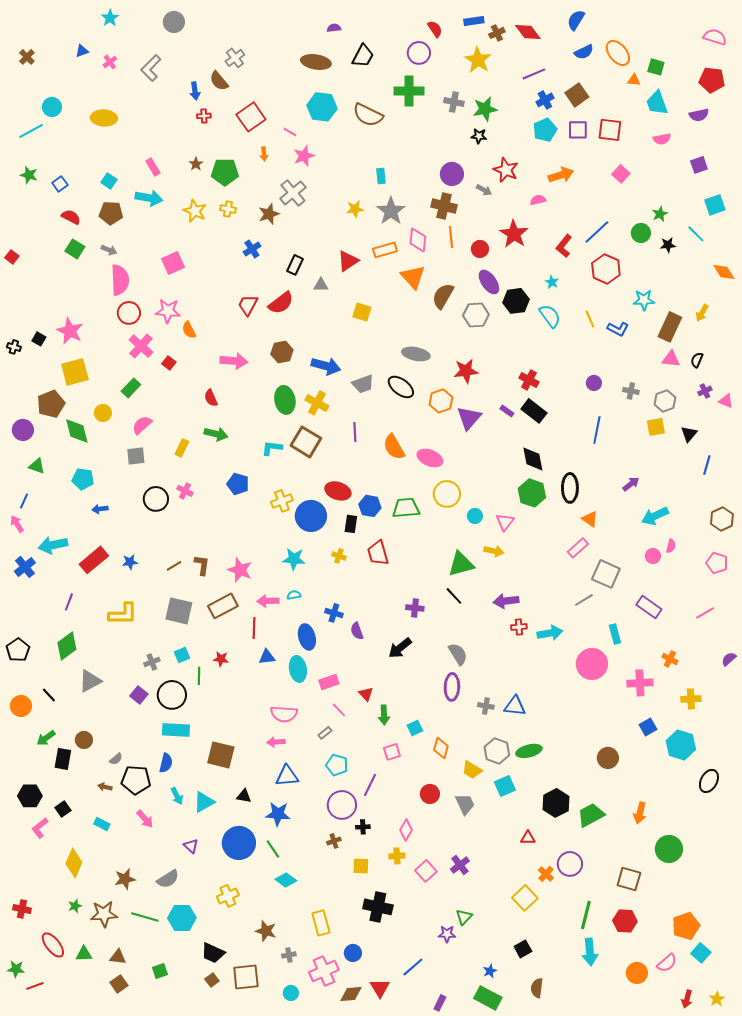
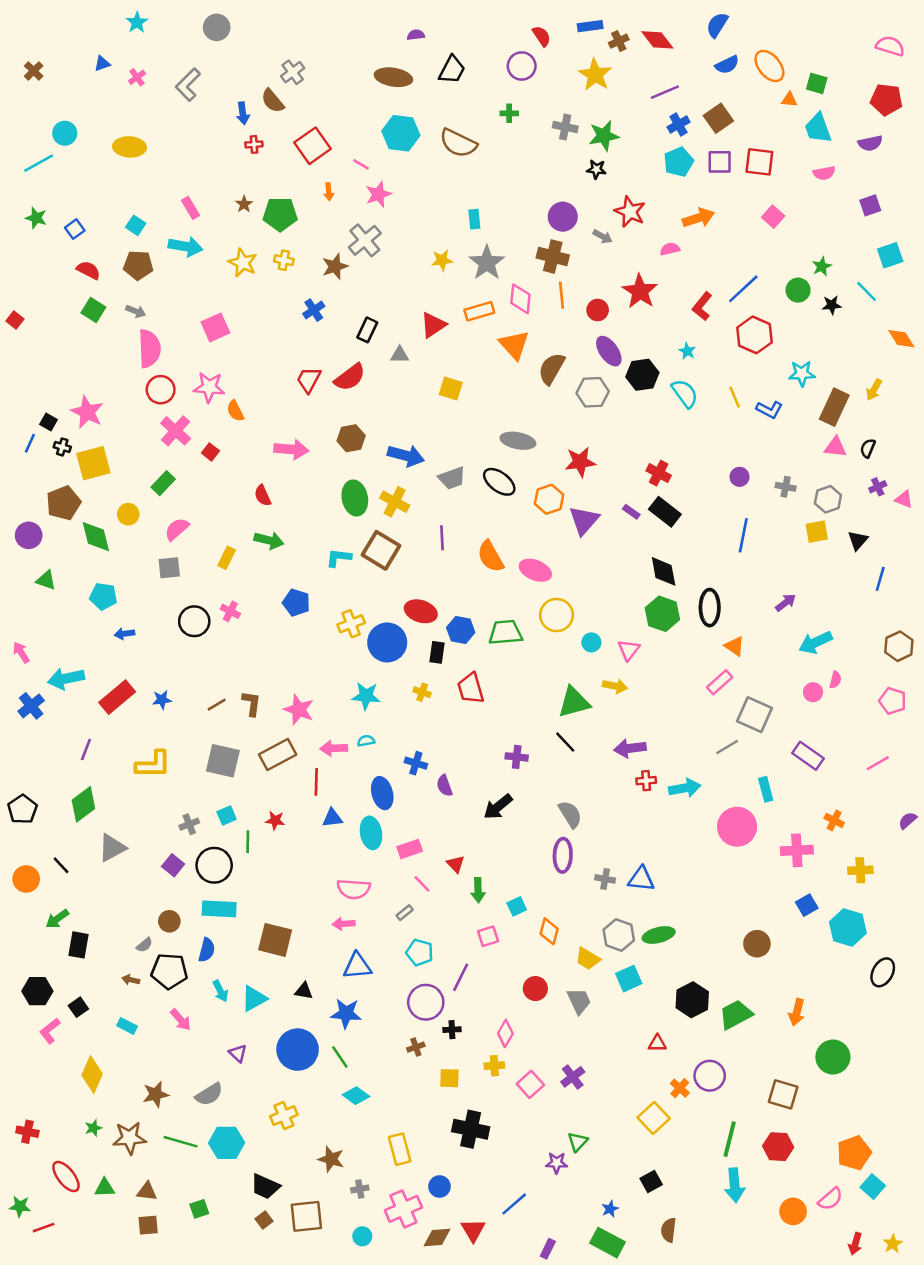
green cross: (409, 91) -> (509, 113), size x0.5
black cross: (14, 347) -> (62, 447), moved
blue line: (24, 501) -> (30, 443), moved
brown circle: (84, 740) -> (169, 921), moved
brown square: (119, 984) -> (148, 1225), turned 30

